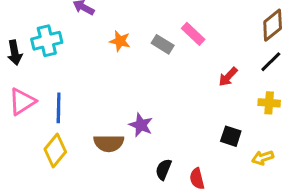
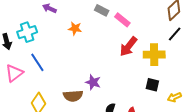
gray rectangle: (163, 44) -> (102, 10), moved
red arrow: (228, 77) -> (128, 47), moved, size x1.5
yellow cross: (269, 103) -> (154, 55), moved, size x1.5
blue line: (59, 108) -> (37, 62), moved, turned -30

